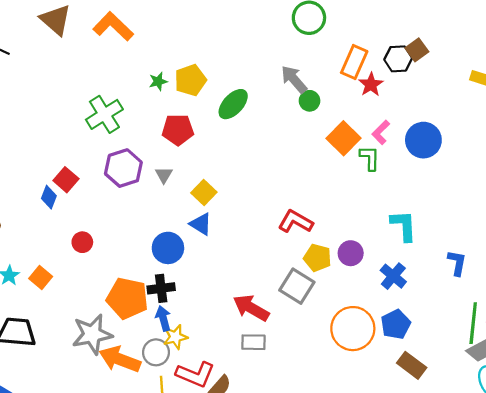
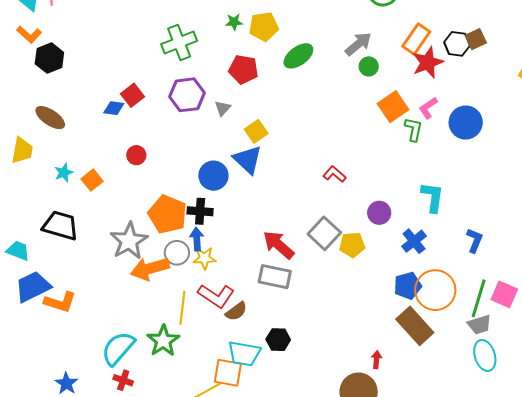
gray arrow: (294, 79) -> (358, 44), turned 80
red star: (371, 85) -> (428, 62), size x1.4
blue diamond: (49, 197) -> (114, 108), turned 65
red L-shape: (296, 222) -> (335, 174), size x0.7
blue triangle: (201, 224) -> (248, 160), size x1.4
yellow pentagon: (318, 258) -> (352, 245), moved, turned -30
orange circle: (353, 329) -> (435, 290), moved
gray star: (92, 334) -> (129, 241), turned -30
gray rectangle: (253, 342) -> (275, 277), size x1.4
gray circle: (156, 352) -> (177, 253), moved
orange arrow: (120, 359) -> (150, 269), turned -48
brown rectangle: (412, 365) -> (415, 326), size x1.4

